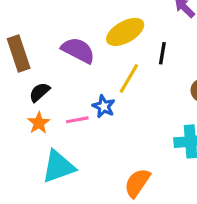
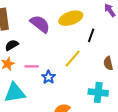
yellow line: (129, 79) -> (73, 59), moved
blue star: (104, 106) -> (49, 77), moved

